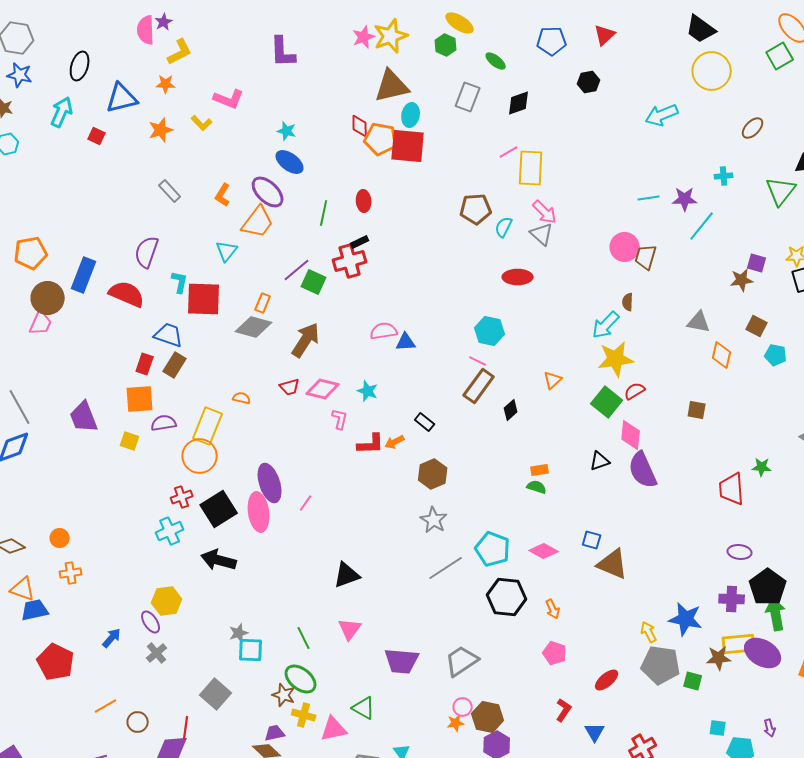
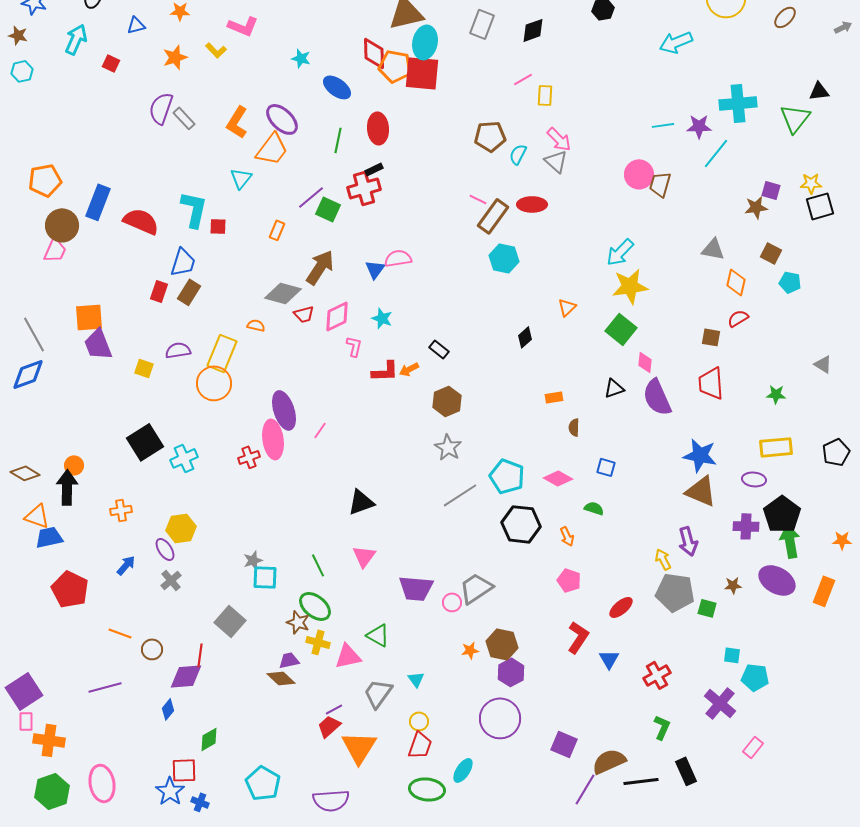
blue triangle: (122, 98) -> (136, 25), size x0.6
cyan ellipse: (411, 115) -> (425, 42), size x1.4
red diamond: (360, 126) -> (374, 53), size x1.4
brown ellipse: (753, 128) -> (785, 17), moved
blue ellipse: (290, 162) -> (337, 87), moved
yellow rectangle: (531, 168) -> (545, 95), size x0.6
cyan cross: (724, 176) -> (738, 103), size x2.0
orange L-shape: (223, 195) -> (237, 122), size x1.4
red ellipse: (364, 201) -> (378, 128), size x1.4
purple semicircle: (147, 252) -> (161, 108), moved
cyan L-shape: (180, 282) -> (194, 209), size x1.6
red square: (204, 299) -> (218, 226), size x0.5
brown semicircle: (628, 302) -> (574, 427), moved
gray diamond: (254, 327) -> (283, 293), moved
blue trapezoid: (169, 335) -> (183, 262), turned 88
blue triangle: (406, 342) -> (375, 269), moved, turned -50
pink line: (478, 361) -> (478, 199), moved
brown rectangle: (479, 386) -> (493, 216), moved
pink diamond: (323, 389) -> (337, 316), turned -40
red semicircle: (635, 391) -> (738, 318), moved
orange square: (140, 399) -> (89, 317), moved
pink diamond: (631, 435) -> (645, 362), size x0.7
green semicircle: (537, 487) -> (594, 508), moved
red trapezoid: (732, 489) -> (711, 383), moved
red cross: (182, 497) -> (249, 457), moved
black square: (219, 509) -> (145, 442), moved
black arrow: (219, 560) -> (67, 487), moved, turned 76
brown triangle: (613, 564) -> (701, 491), moved
orange cross: (71, 573) -> (121, 510), moved
blue star: (686, 619) -> (700, 455), moved
yellow rectangle: (739, 644) -> (776, 447), moved
brown star: (719, 658) -> (733, 585), size x0.7
orange line: (106, 706) -> (120, 633), turned 50
pink circle: (463, 707) -> (452, 602), moved
red L-shape: (564, 710) -> (578, 637), size x1.4
purple arrow: (770, 728) -> (688, 541), moved, size x1.6

